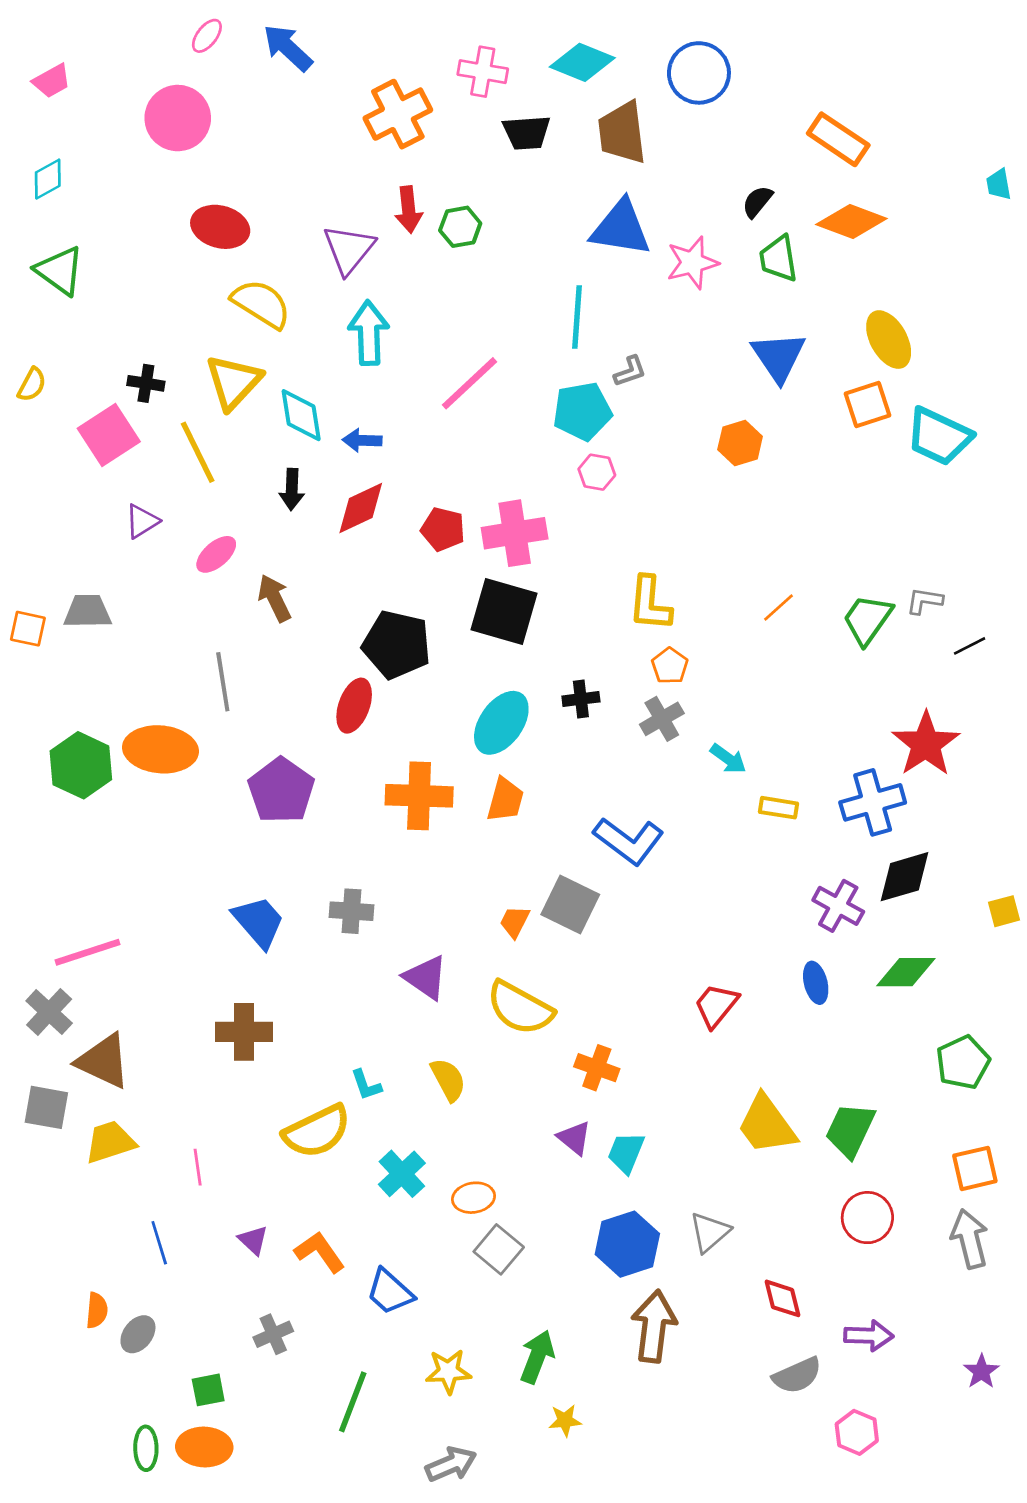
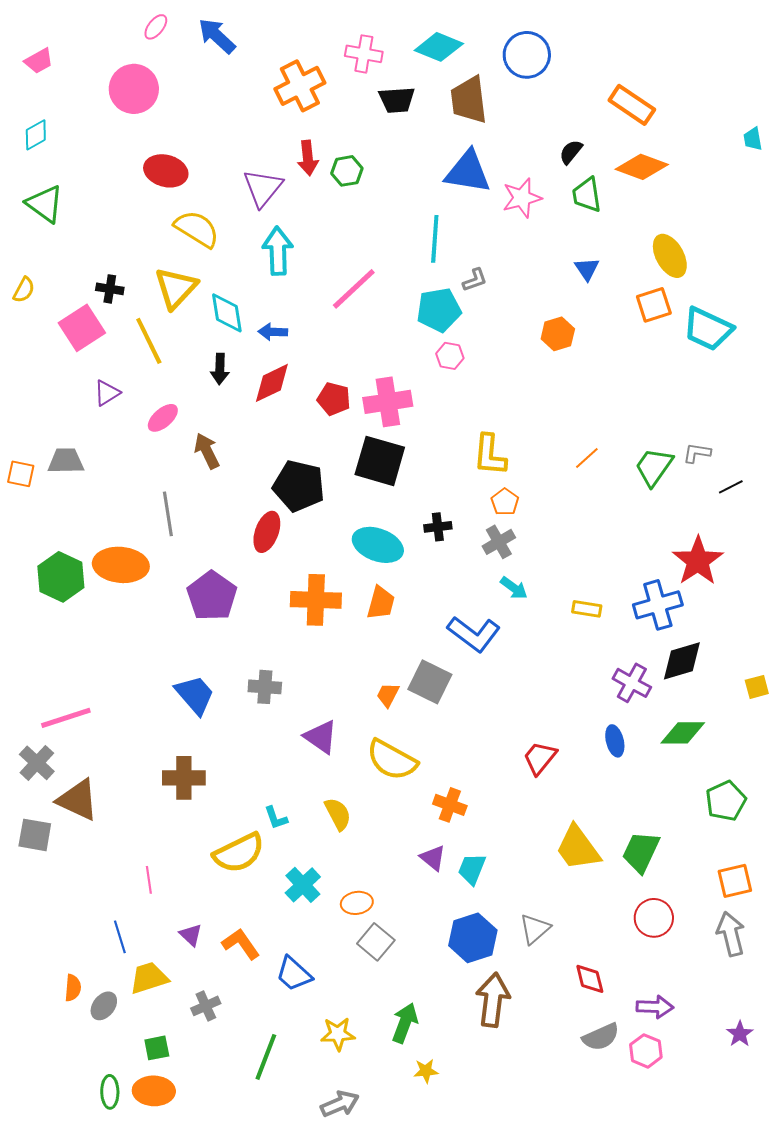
blue triangle: (779, 357) -> (587, 269), size x0.6
cyan ellipse: (501, 723) -> (378, 545), turned 75
cyan arrow: (728, 759) -> (514, 588), moved
yellow trapezoid: (110, 1142) -> (149, 978), moved
pink hexagon: (857, 1432) -> (646, 1051), moved

